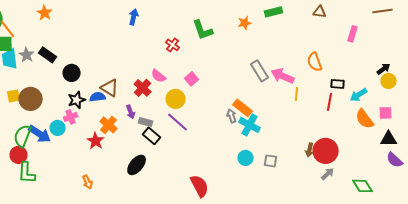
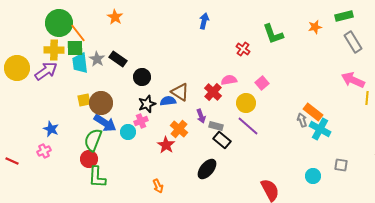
gray rectangle: (260, 71) -> (353, 42), moved
pink semicircle: (159, 76) -> (229, 80), turned 133
blue arrow: (40, 134) -> (105, 123), moved
cyan circle: (246, 158) -> (313, 176), moved

